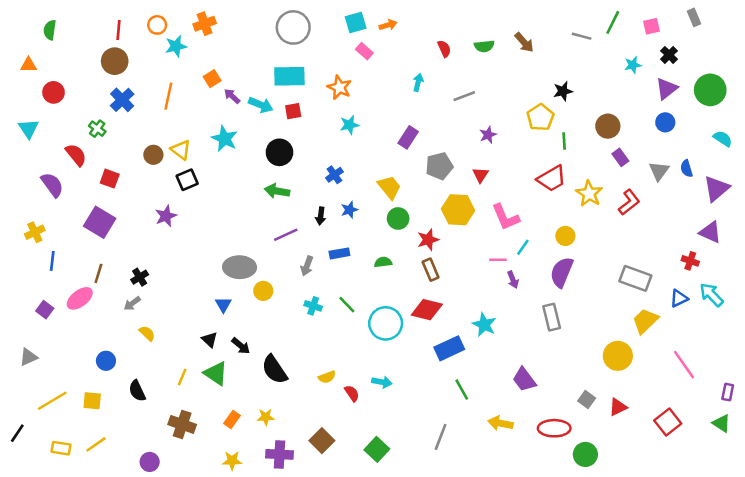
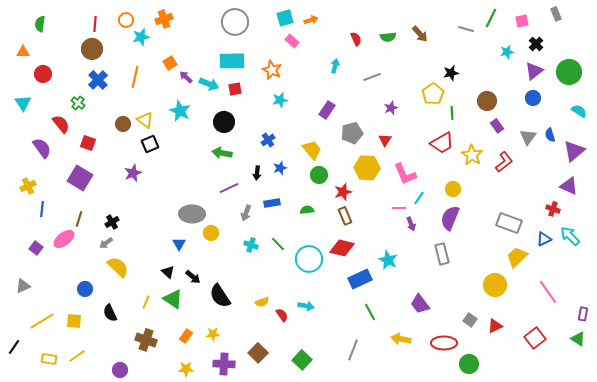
yellow semicircle: (147, 333) -> (118, 267), size x1.6

